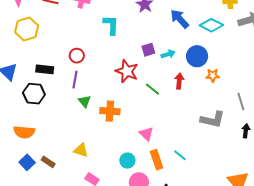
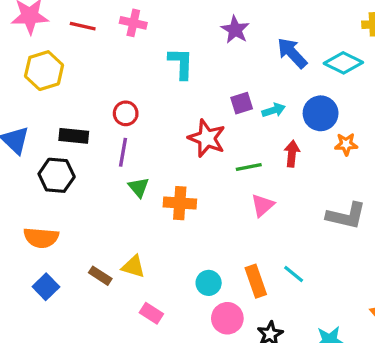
green line: (153, 89) -> (249, 167), turned -49
pink triangle: (146, 134) -> (262, 205), moved, turned 35
brown rectangle: (48, 162) -> (100, 276), moved

